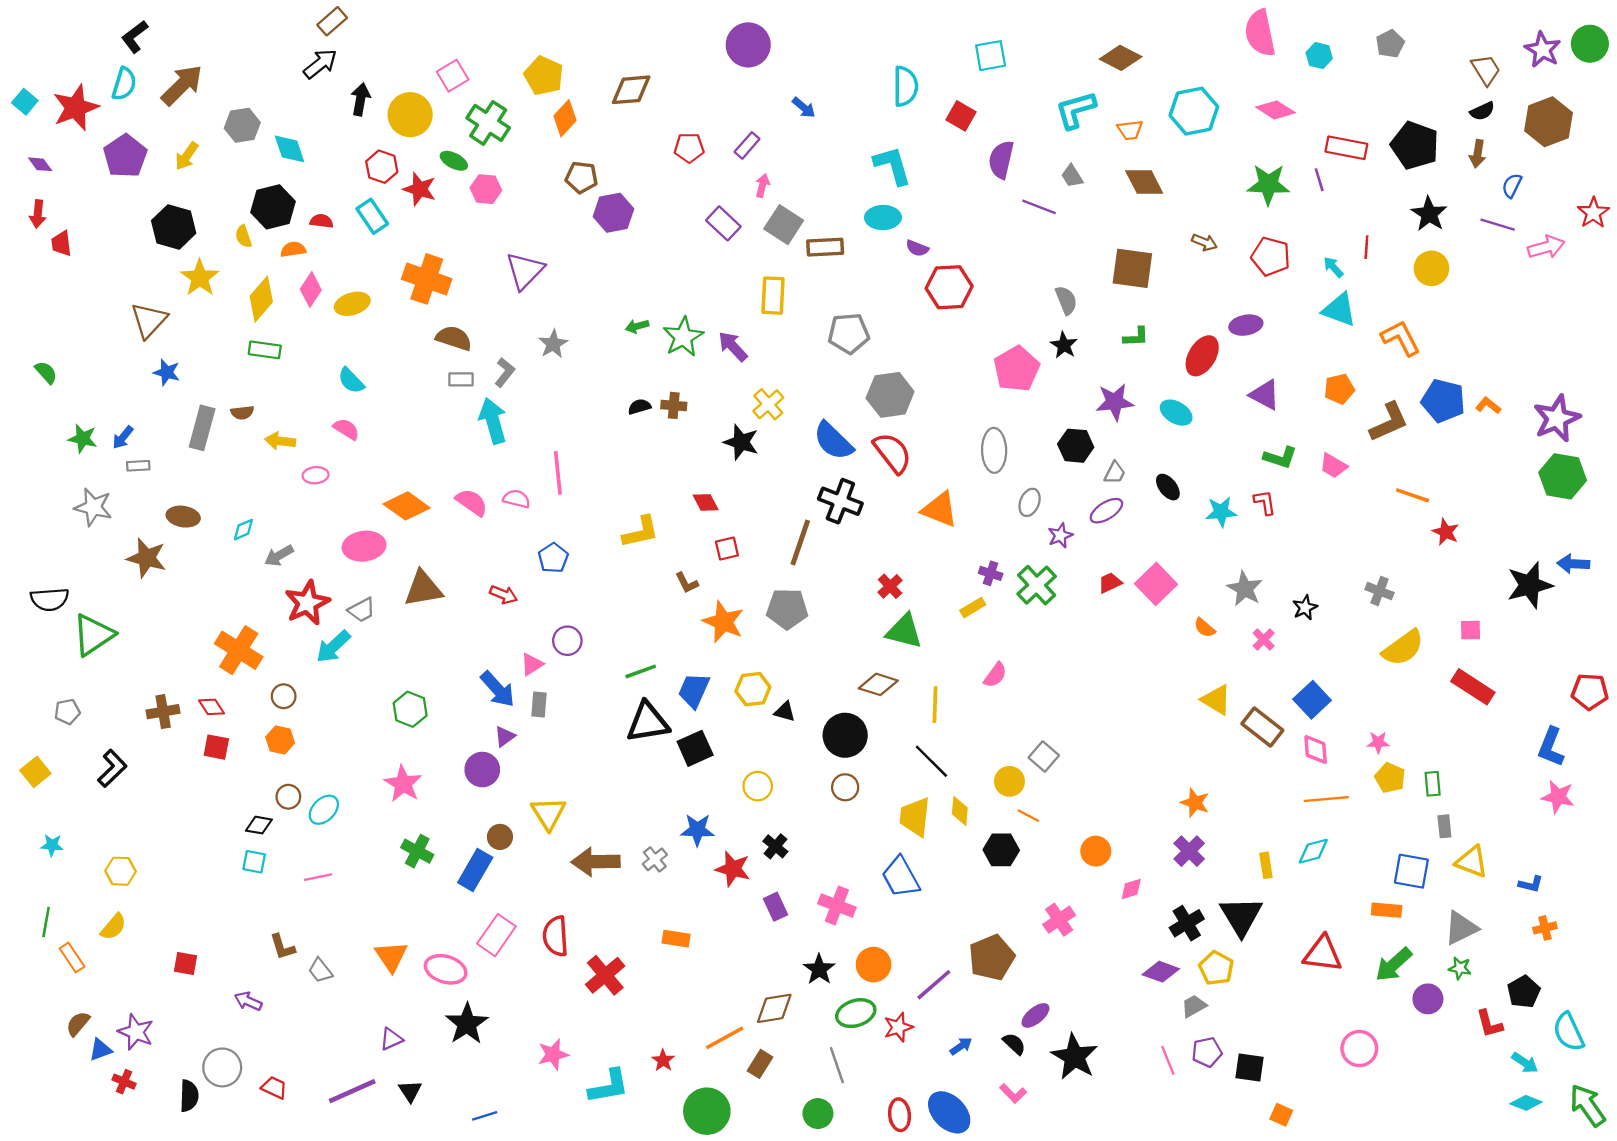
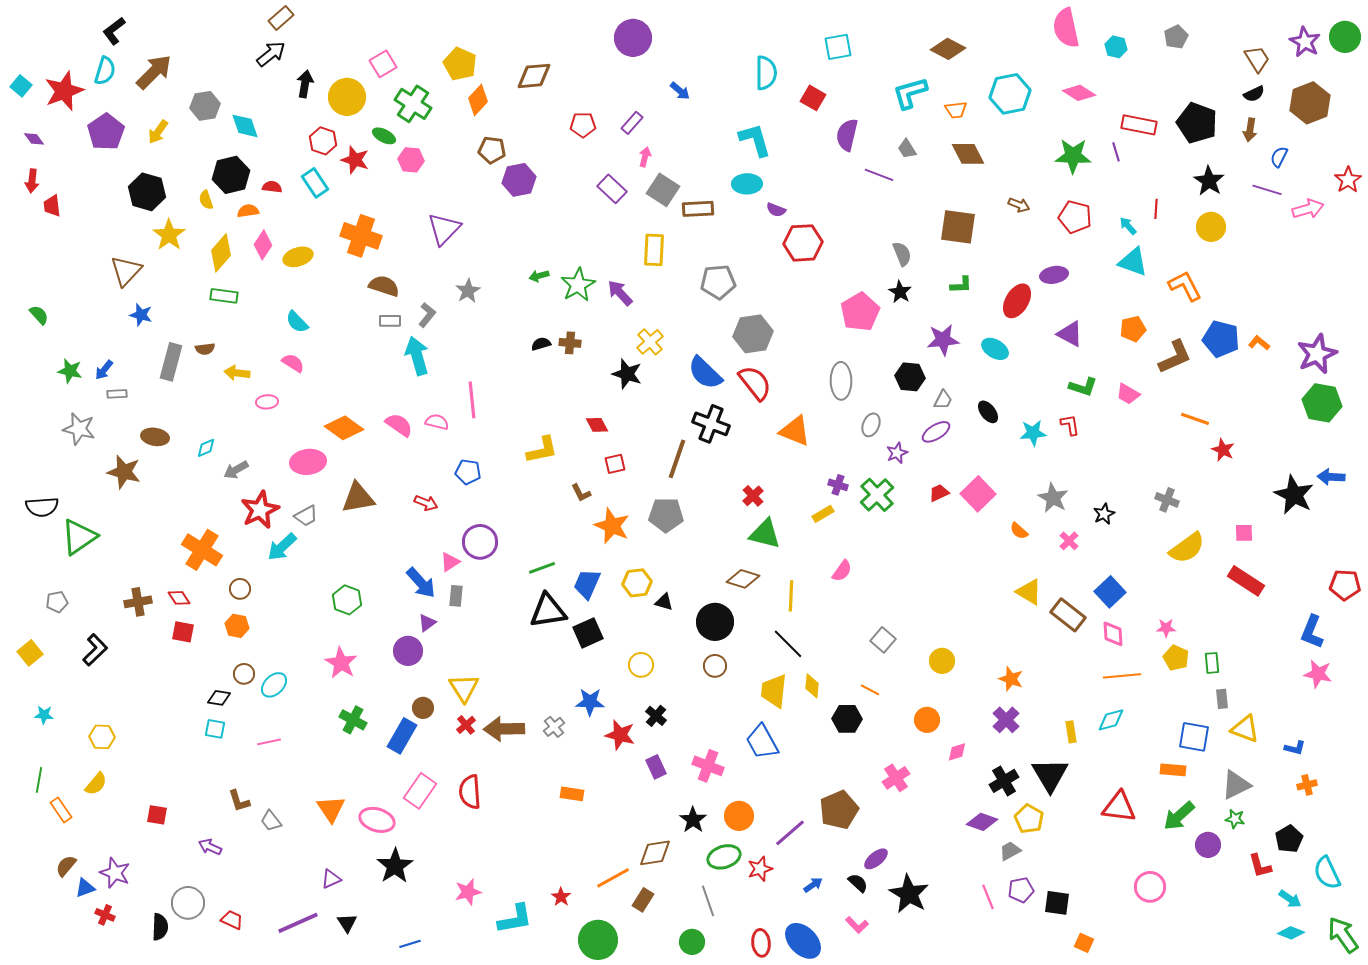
blue pentagon: (553, 558) -> (468, 472), turned -30
black star: (1530, 585) -> (1294, 495), turned -30
purple circle: (567, 641) -> (480, 542), size x1.4
yellow circle: (1009, 781) -> (942, 661), moved
red cross: (605, 975) -> (466, 725), moved, size x0.6

